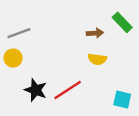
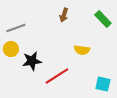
brown arrow: (95, 33) -> (64, 15), moved, turned 112
black star: (36, 90) -> (32, 61), moved, turned -30

